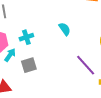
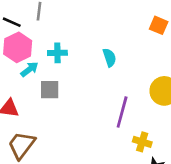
purple line: (86, 65) -> (122, 112), turned 40

